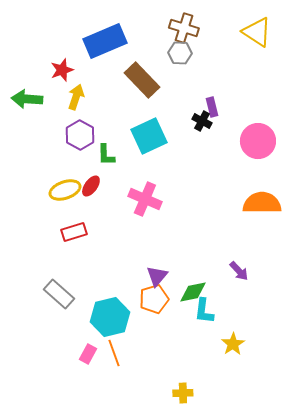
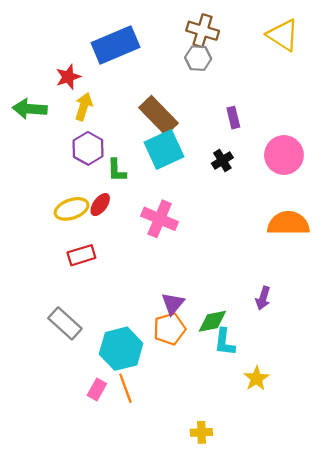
brown rectangle: (142, 80) -> (158, 115), moved
black cross: (202, 121) -> (222, 161), moved, turned 30
purple arrow: (239, 271) -> (263, 298), turned 60

